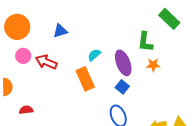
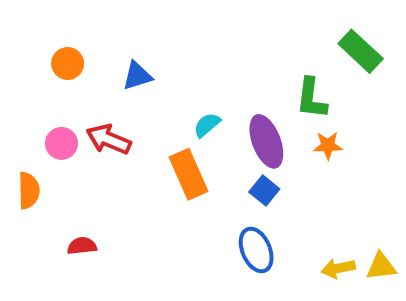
orange circle: (17, 27) -> (68, 64), moved, size x0.6
pink circle: (23, 56) -> (61, 143), moved
red semicircle: (26, 110) -> (82, 246), moved

